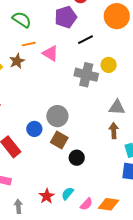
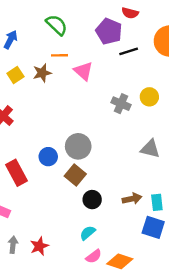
purple pentagon: (66, 17) -> (109, 31), turned 30
black line: (85, 40) -> (129, 51), moved
gray cross: (86, 75) -> (121, 104), size x0.7
brown arrow: (114, 131) -> (132, 199), moved, turned 70
cyan semicircle: (68, 194) -> (88, 233), moved
red star: (47, 196) -> (39, 246), moved

